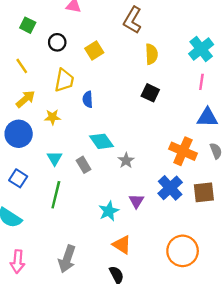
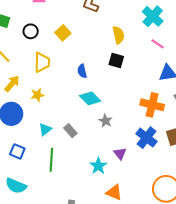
yellow semicircle: (152, 54) -> (118, 35), moved
pink line: (201, 82) -> (158, 44), turned -56
blue semicircle: (88, 99) -> (82, 71), moved
cyan diamond: (101, 141) -> (90, 98), moved
cyan triangle: (55, 158) -> (45, 129), turned 32

